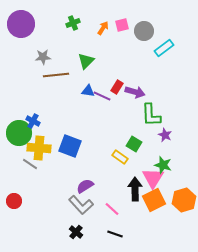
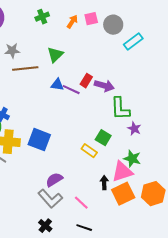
pink triangle: (153, 178) -> (122, 172), turned 40
black arrow: (135, 189) -> (104, 183), size x0.6

